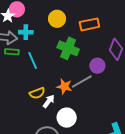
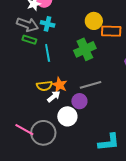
yellow circle: (57, 19) -> (94, 21), moved
green cross: (68, 48) -> (85, 49), turned 30
purple circle: (97, 66) -> (79, 101), moved
orange star: (64, 86) -> (60, 85), moved

